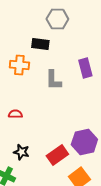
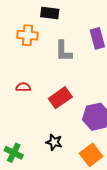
black star: (21, 152) -> (54, 142), moved
red rectangle: (57, 155) -> (60, 98), moved

